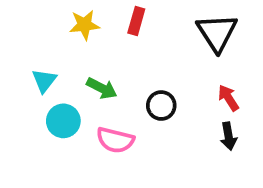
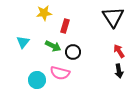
red rectangle: (136, 21) -> (65, 26), moved
black circle: (161, 106) -> (73, 52), moved
cyan circle: (63, 121) -> (37, 80), moved

